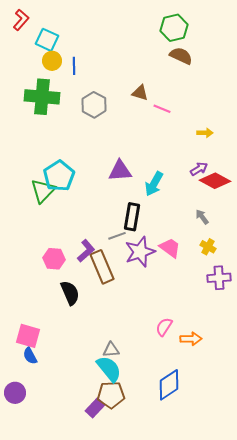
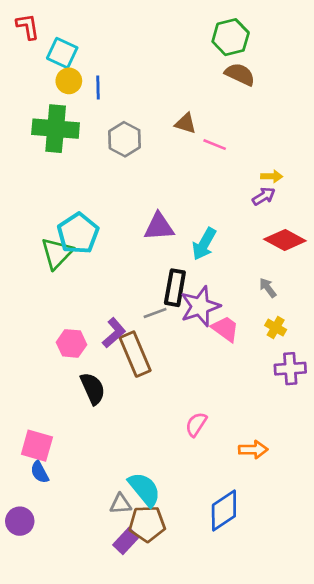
red L-shape: (21, 20) -> (28, 27), turned -50
purple arrow: (199, 169) -> (264, 196), moved
purple star: (140, 252) -> (200, 306), moved
pink semicircle: (164, 327) -> (196, 424), moved
gray triangle: (111, 350) -> (121, 504), moved

